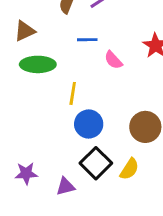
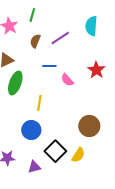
green ellipse: (38, 64) -> (15, 83), turned -70
blue circle: (89, 124) -> (31, 130), moved

